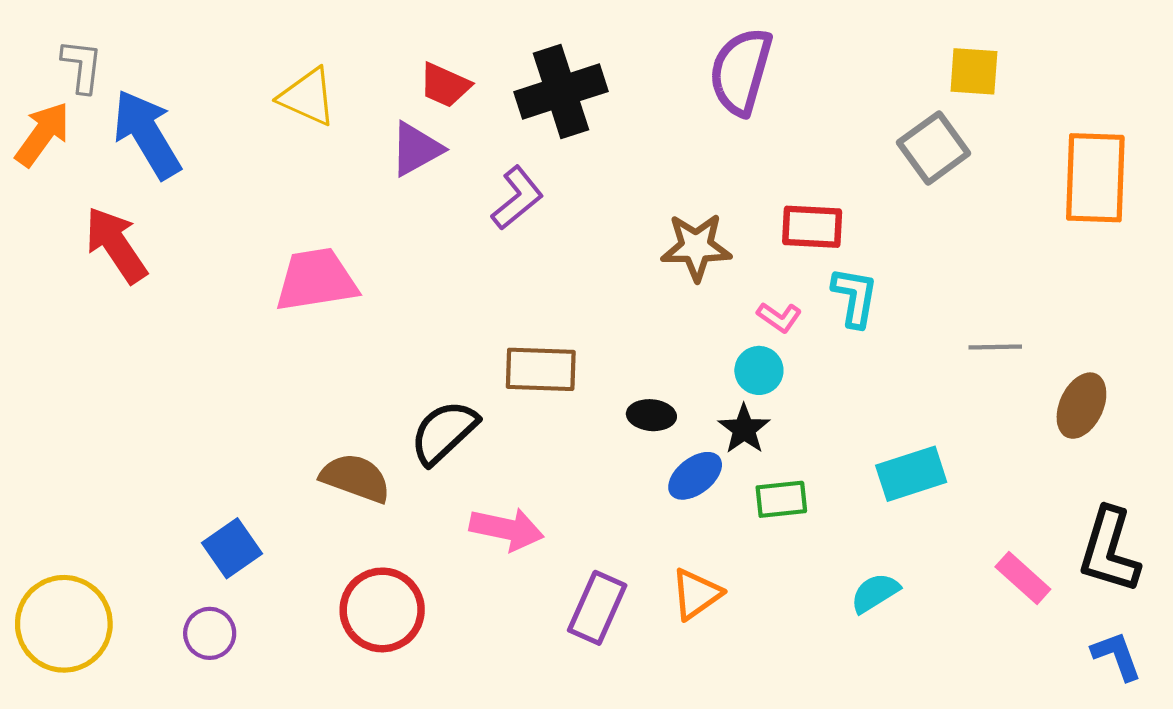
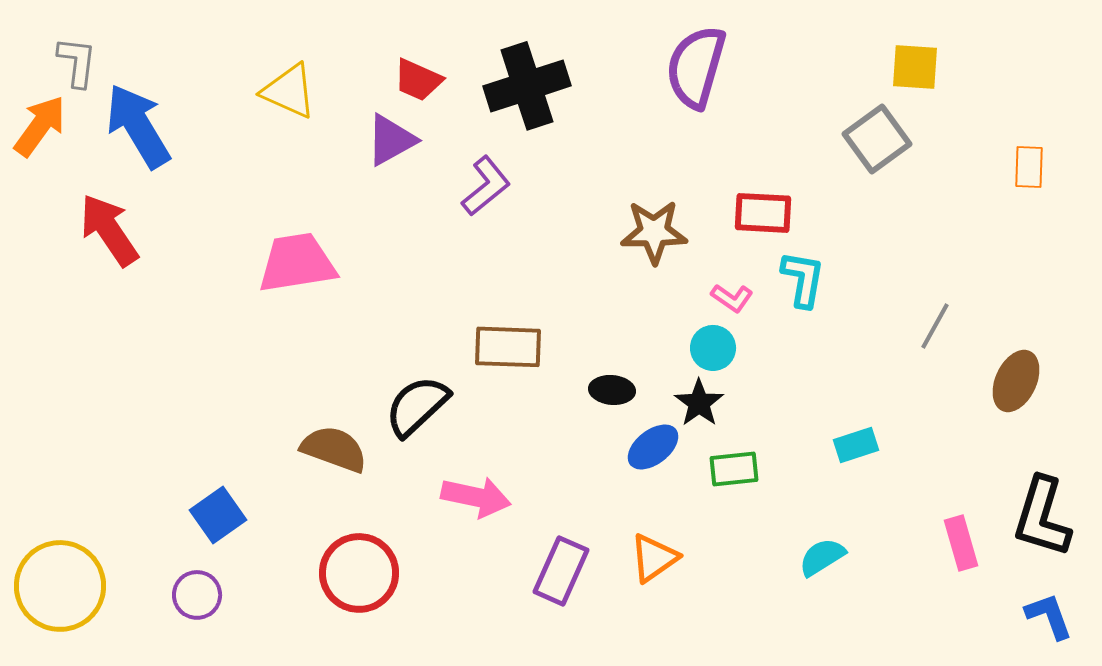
orange rectangle: (1095, 178) -> (1029, 167), size x0.5
gray line: (995, 347) -> (935, 326), turned -60
cyan rectangle: (911, 474) -> (856, 445), size x0.7
pink rectangle: (1023, 578) -> (961, 543), turned 32

